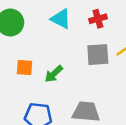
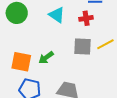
orange square: (25, 67) -> (21, 62), moved, size x1.5

